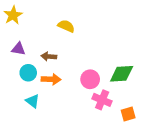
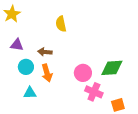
yellow semicircle: (66, 26) -> (61, 24), turned -126
orange arrow: (51, 79) -> (47, 73), turned 72
cyan triangle: (33, 101) -> (30, 93), turned -40

